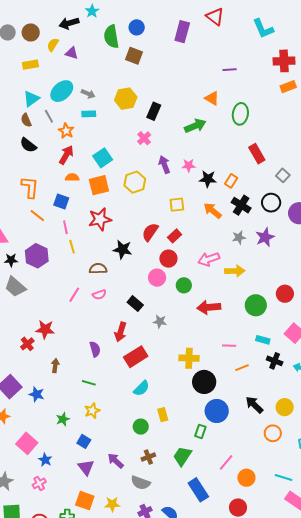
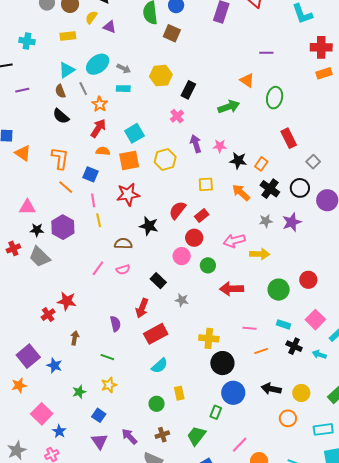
black arrow: (254, 405) -> (271, 389), turned -36

